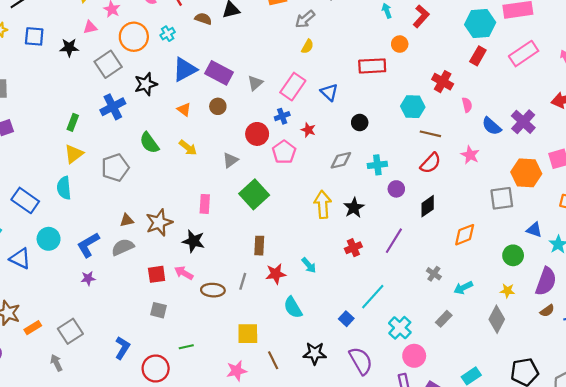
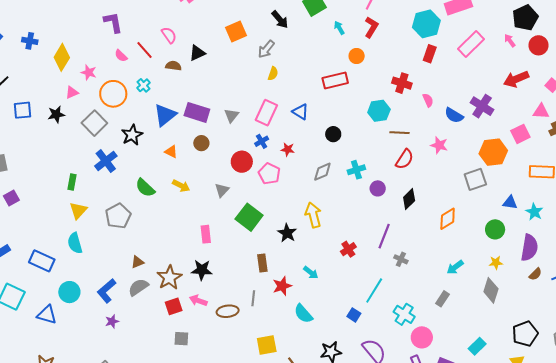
black star: (354, 208) -> (287, 233), moved
brown star: (159, 223) -> (169, 278), moved
gray cross: (434, 274) -> (401, 259), moved

